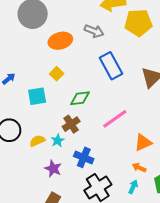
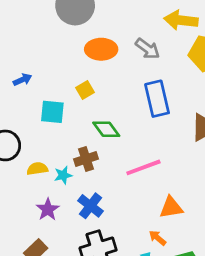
green diamond: (80, 98) -> (106, 129), turned 45

